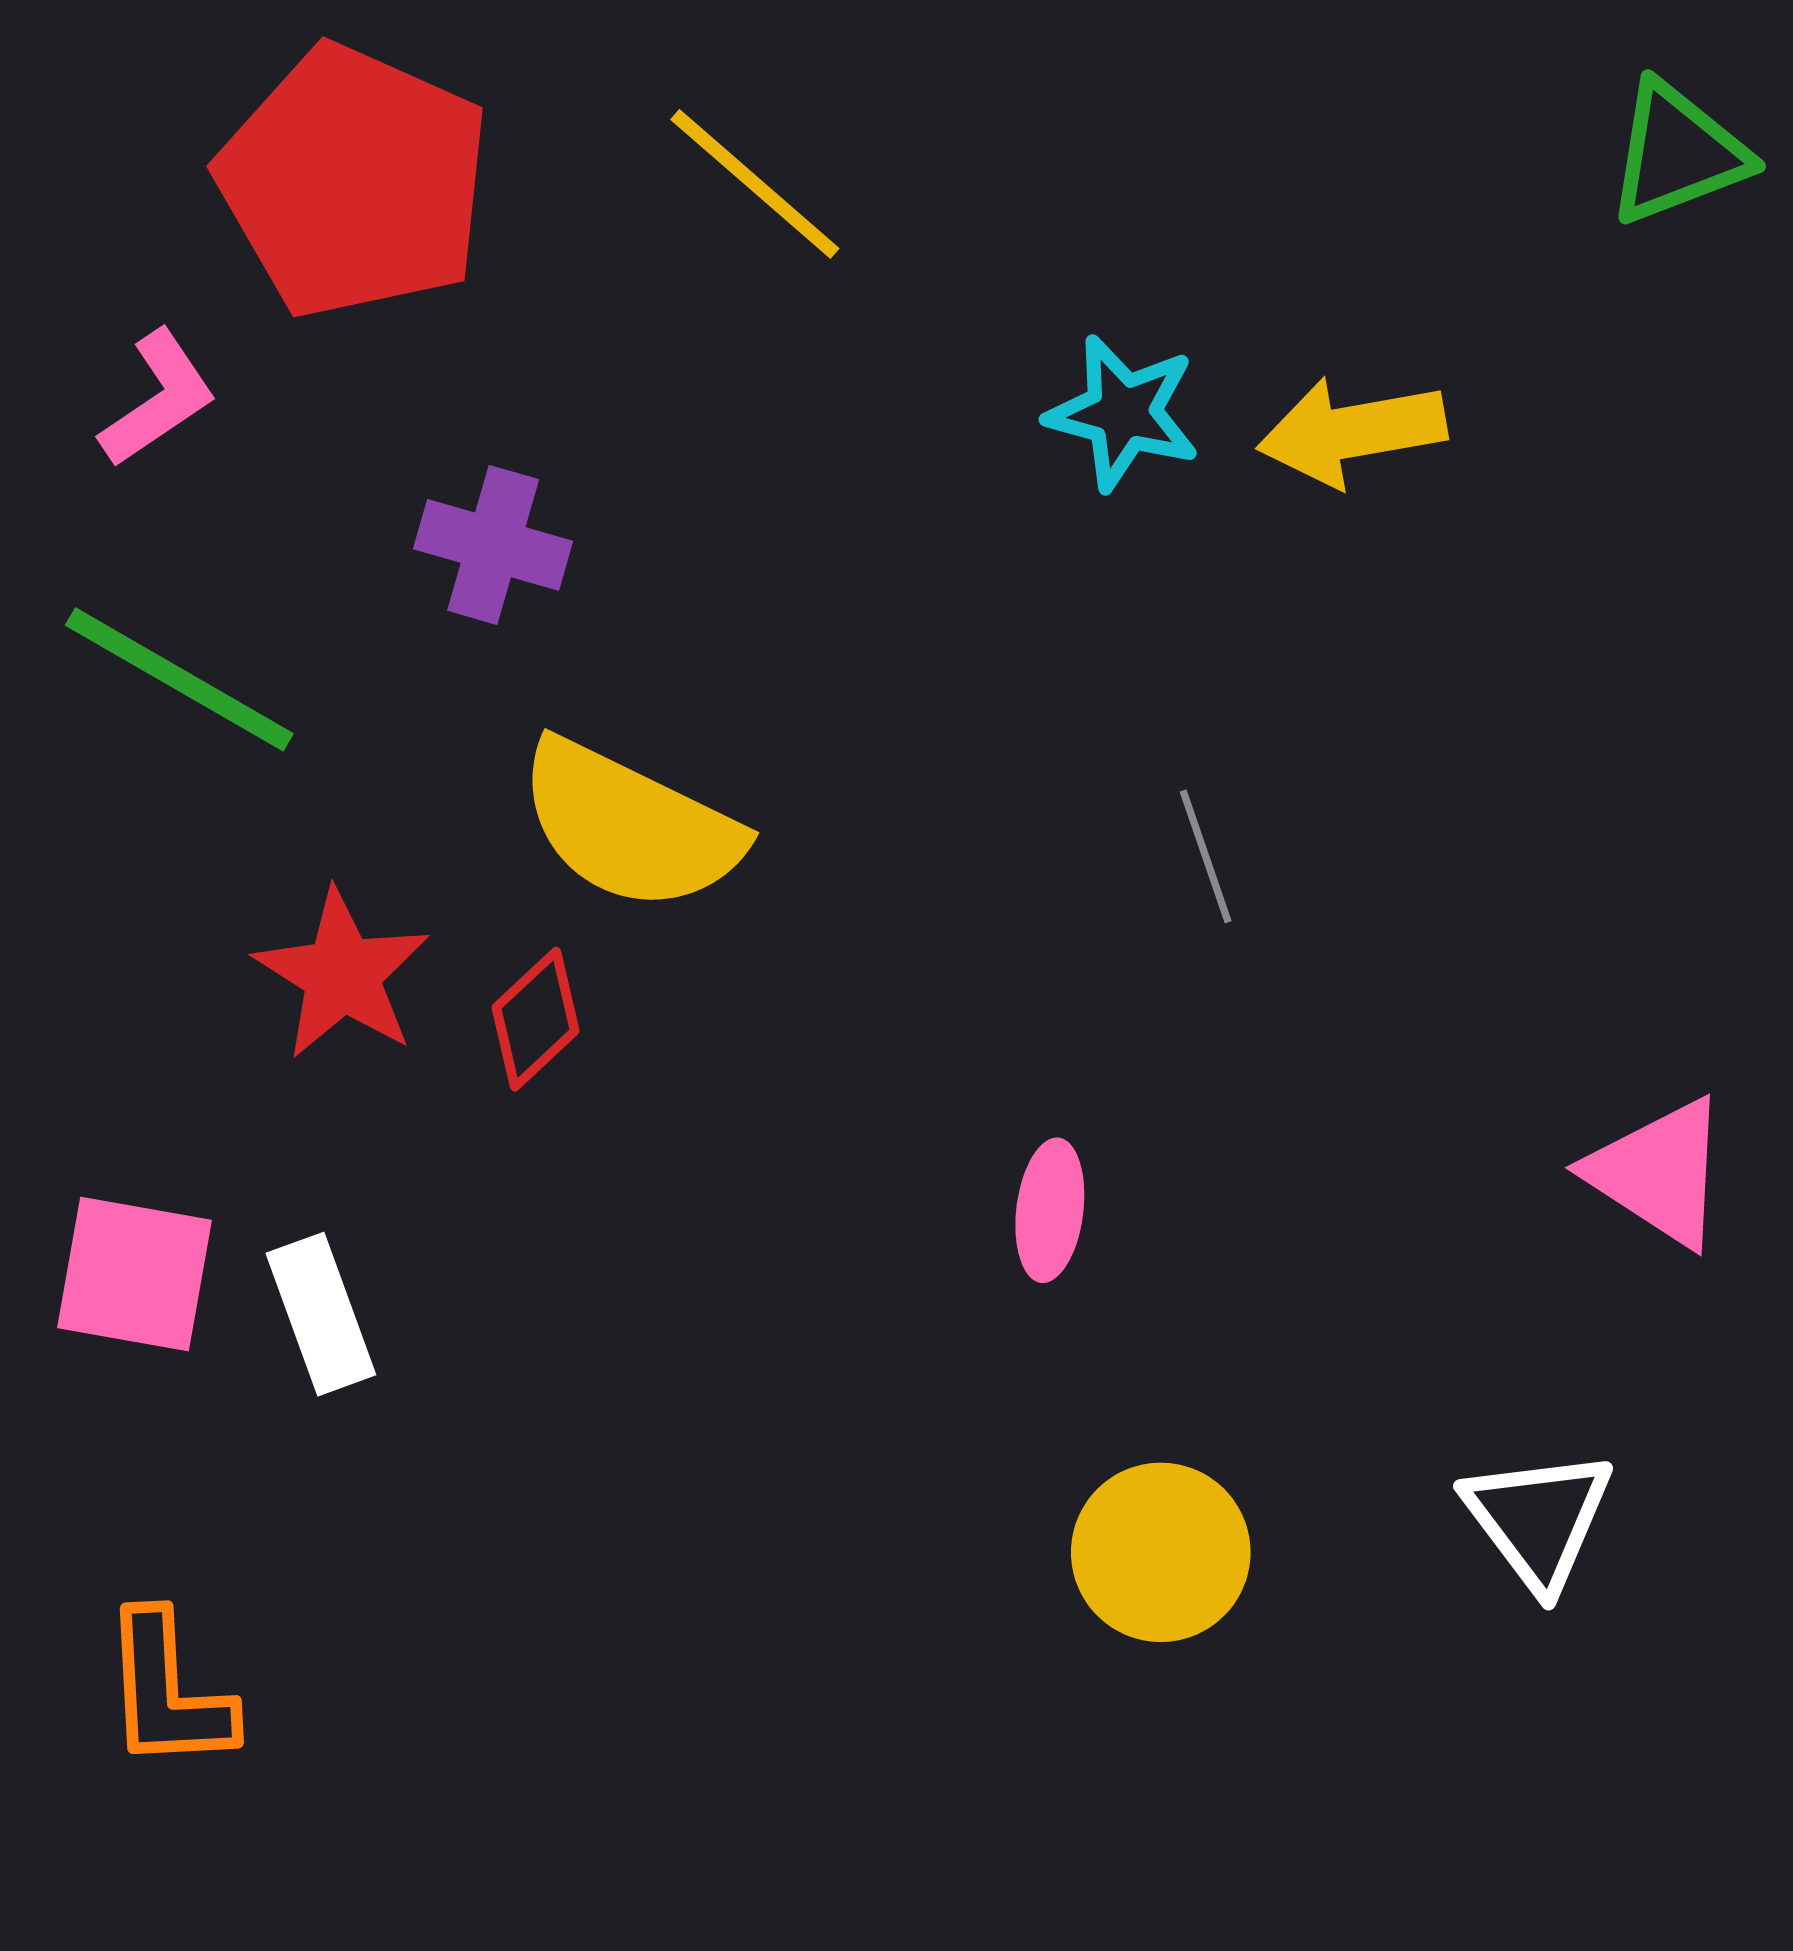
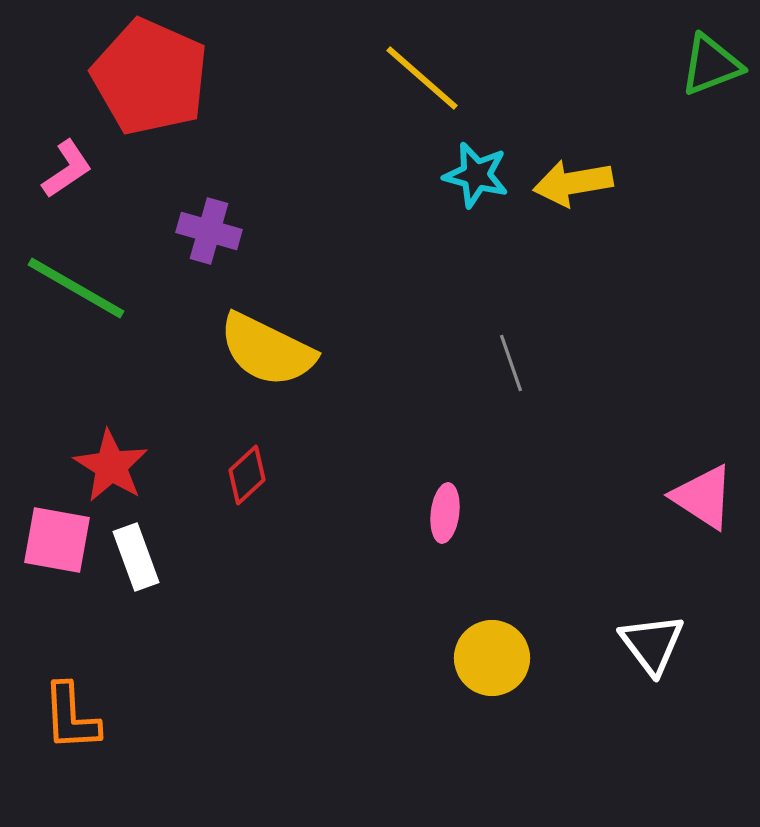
yellow line: (755, 184) -> (422, 78), moved
red star: (342, 974) -> (111, 466), moved
red diamond: (536, 1019) -> (247, 475), moved

